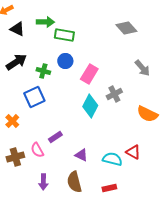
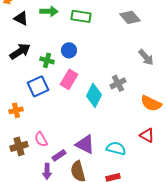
green rectangle: (64, 35) -> (81, 16), moved
pink rectangle: (89, 74) -> (69, 79), moved
orange cross: (12, 121) -> (16, 110), turned 32
purple rectangle: (55, 137) -> (59, 155), moved
red triangle: (133, 152) -> (147, 135), moved
purple triangle: (81, 155) -> (85, 144), size x1.5

